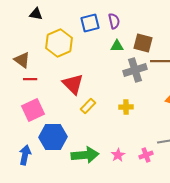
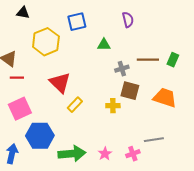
purple semicircle: (114, 21) -> (128, 20), moved
brown square: (143, 43) -> (130, 91), moved
gray cross: (135, 70) -> (122, 69), size x0.6

